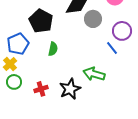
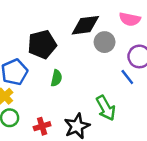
black pentagon: (41, 21) -> (42, 44), turned 30
green arrow: (94, 74) -> (106, 108), turned -135

